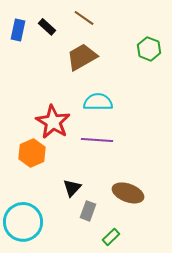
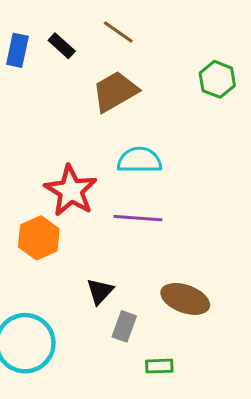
green rectangle: (111, 237) -> (159, 366), turned 42

